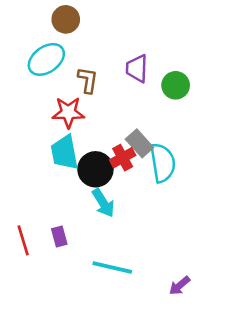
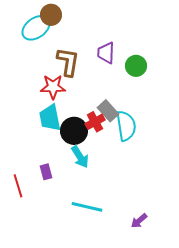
cyan ellipse: (46, 59) -> (36, 28), moved
brown L-shape: (88, 80) -> (68, 62), size x1.4
purple rectangle: (59, 237) -> (46, 172), moved

